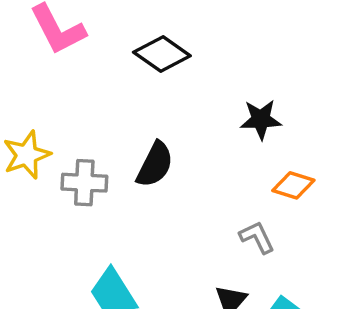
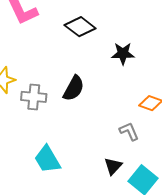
black star: (261, 119) -> (123, 54), moved

